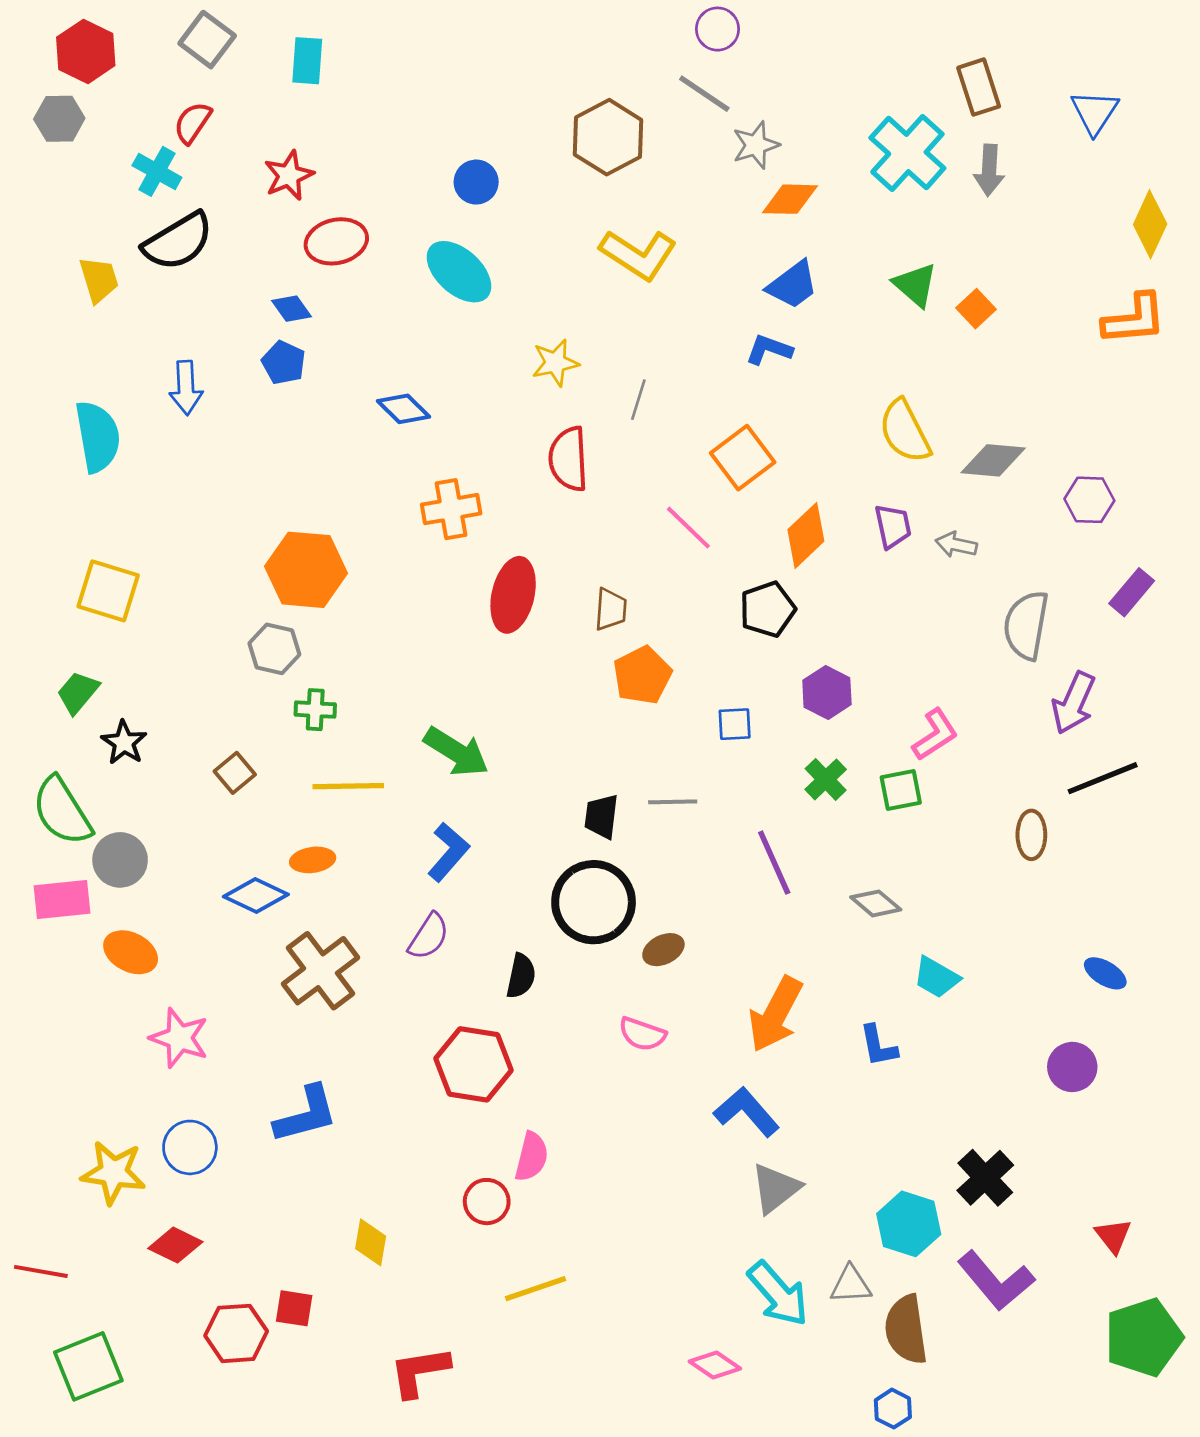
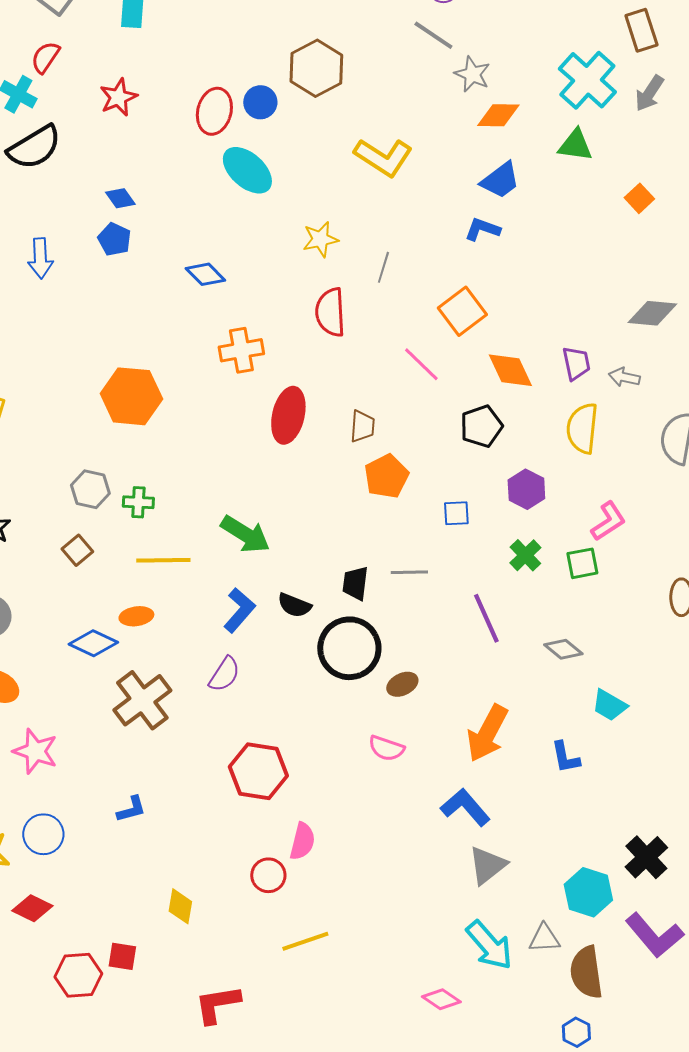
brown hexagon: (608, 137) -> (316, 68), moved
gray star: (756, 145) -> (472, 74), turned -30
gray arrow: (989, 170) -> (649, 93), turned 30
red ellipse: (336, 241) -> (214, 111), moved, turned -63
green triangle: (915, 285) -> (575, 145), moved, turned -33
yellow semicircle: (905, 431) -> (582, 428), moved, turned 33
orange diamond: (806, 535) -> (510, 370), turned -72
gray hexagon: (274, 649) -> (90, 489), moved
black semicircle: (521, 976) -> (294, 605), moved, turned 100
blue L-shape: (306, 1114) -> (131, 809), size x0.6

